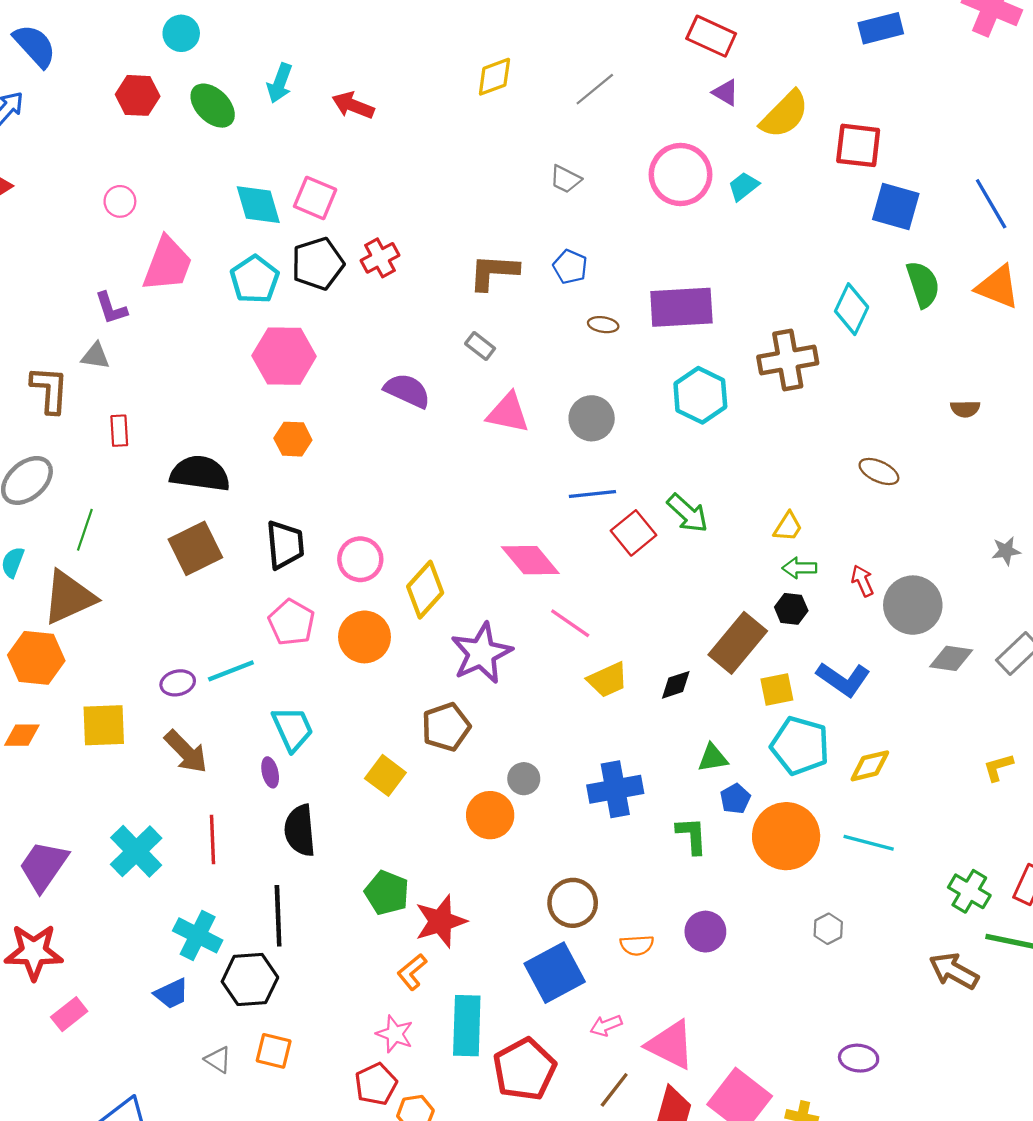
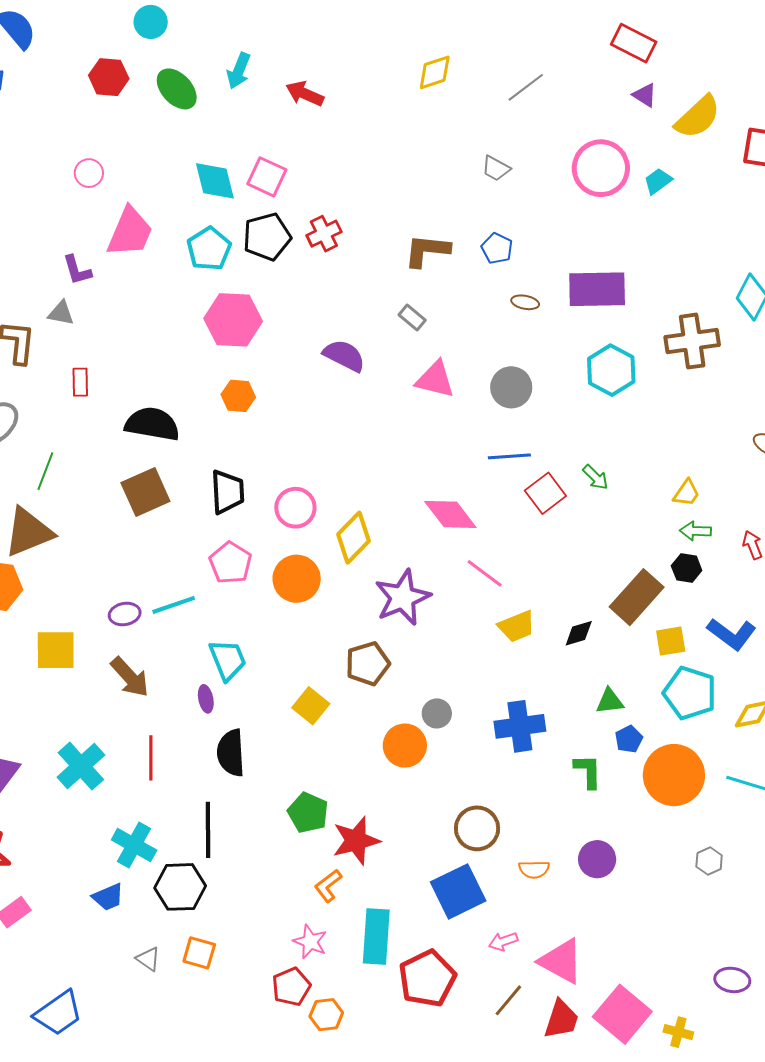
green arrow: (688, 513) -> (595, 477), size x0.7

